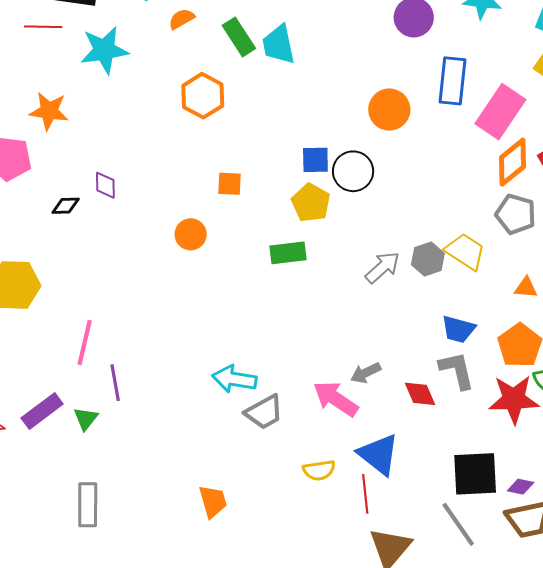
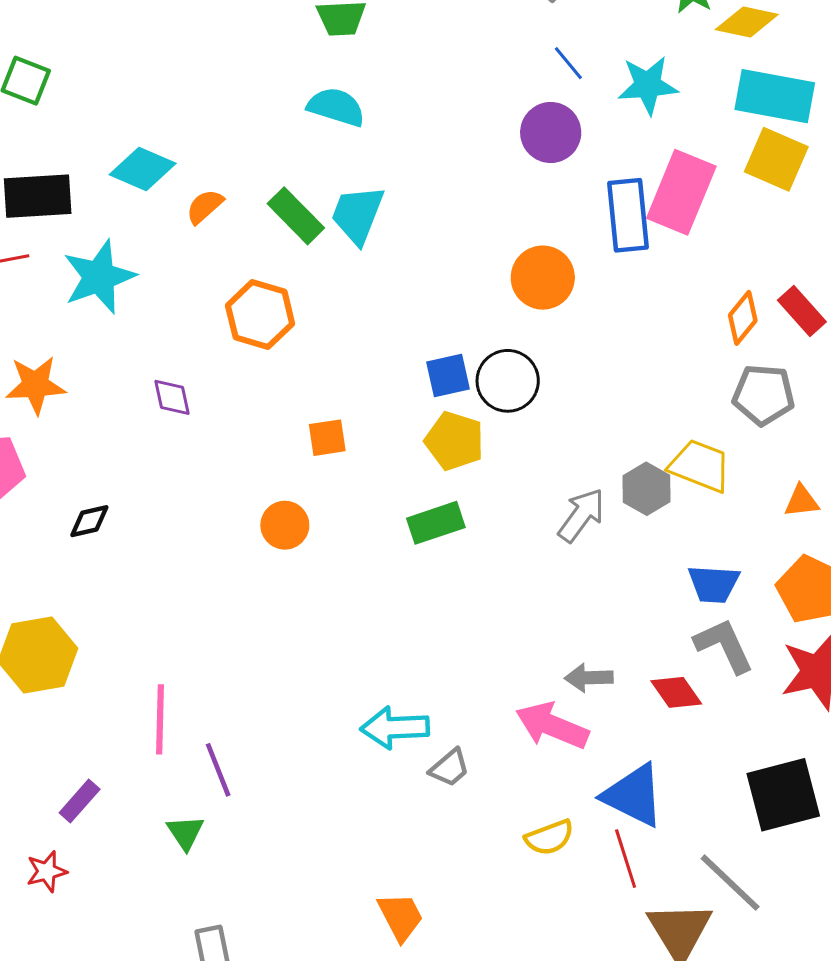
cyan trapezoid: (279, 44) -> (357, 215), turned 45
pink rectangle: (500, 112) -> (681, 192), moved
orange diamond: (512, 162) -> (743, 318), size x0.7
purple diamond: (105, 185) -> (172, 397), moved
gray arrow: (366, 373) -> (589, 678), turned 36
purple rectangle: (42, 411) -> (80, 801), moved, size x0.7
gray trapezoid: (264, 412) -> (450, 768), size x0.7
gray line: (458, 524) -> (730, 883), moved

